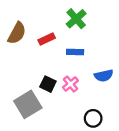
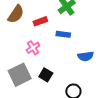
black square: (48, 84) -> (46, 75), moved
pink cross: (70, 84) -> (33, 48), moved

